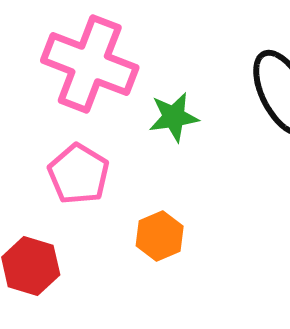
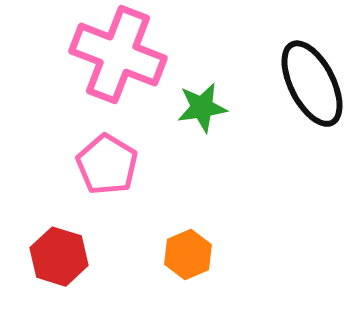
orange hexagon: (160, 236) -> (188, 255), moved

